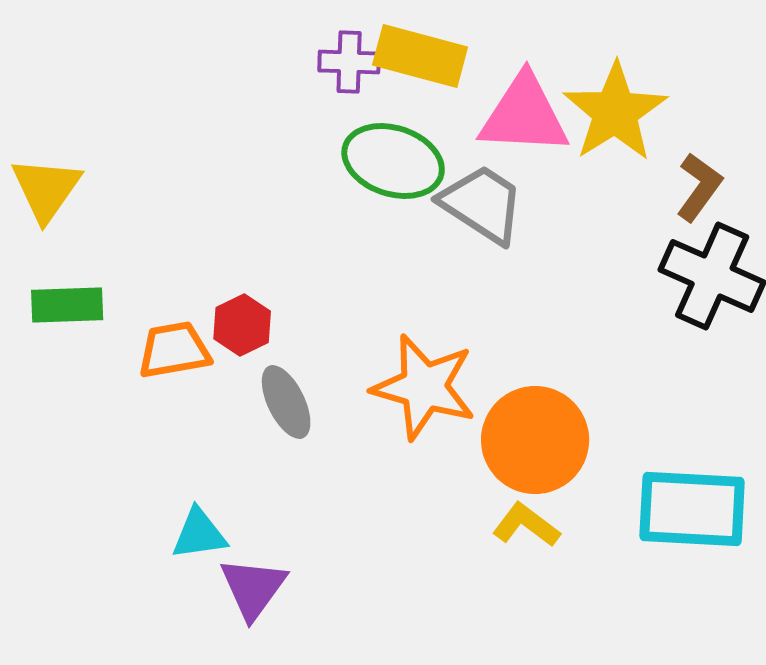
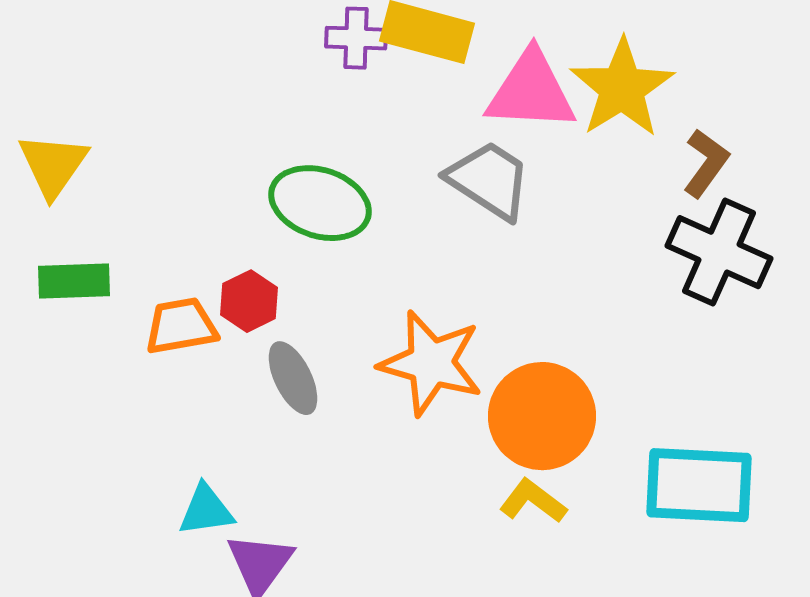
green ellipse: (393, 161) -> (320, 203), moved

